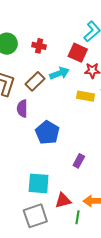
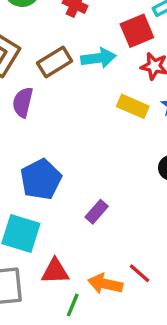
red square: (78, 53) -> (137, 31), turned 30
blue pentagon: (47, 133) -> (41, 179), moved

